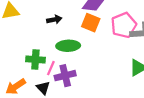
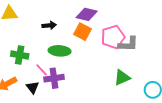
green cross: (35, 60) -> (20, 55), moved
pink line: (51, 68) -> (42, 70), turned -72

